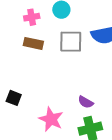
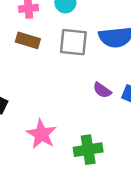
purple semicircle: (86, 102) -> (102, 90), moved

